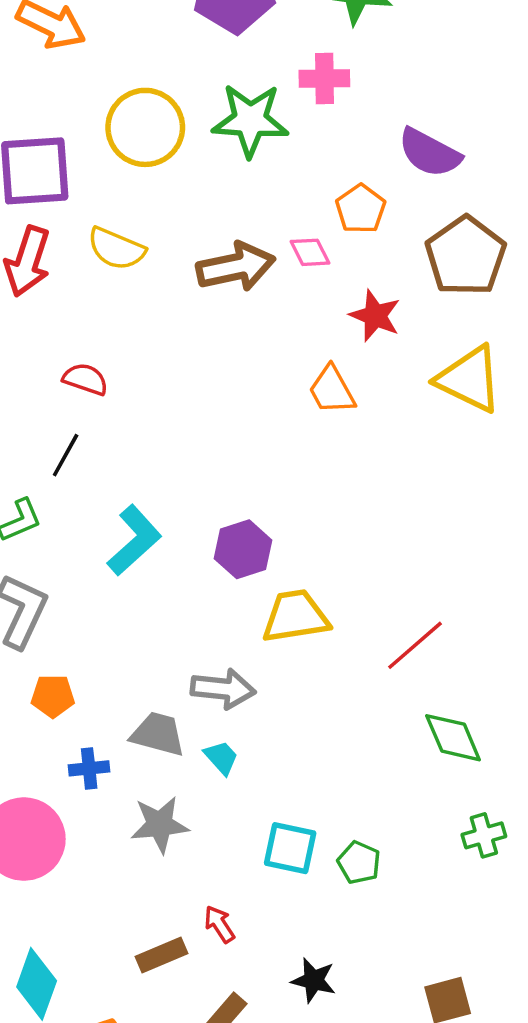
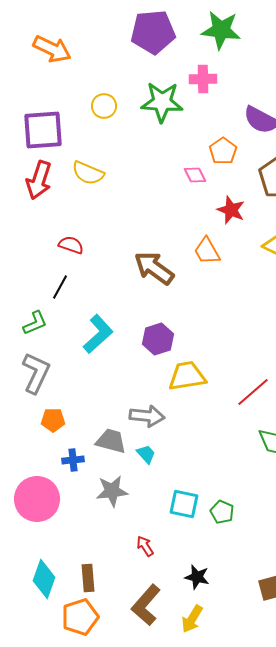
yellow circle: (145, 127) -> (104, 106), size x0.6
brown arrow: (236, 267) -> (154, 268), moved, turned -132
brown rectangle: (161, 955) -> (88, 578), moved, turned -72

